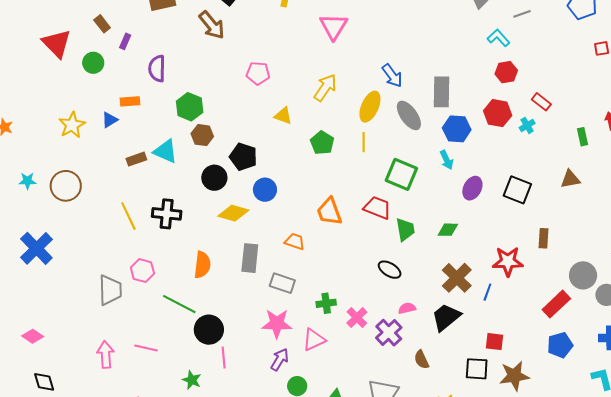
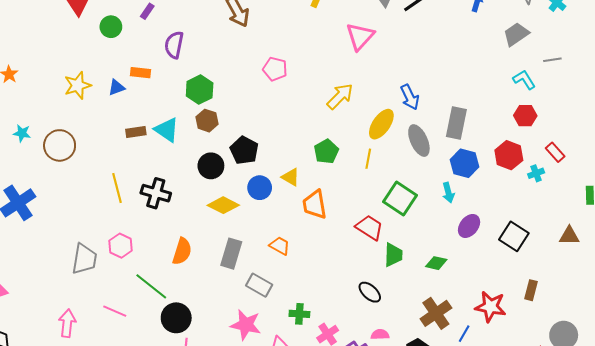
yellow triangle: (283, 116) -> (291, 177), moved
orange trapezoid: (329, 212) -> (315, 204), moved
pink line: (146, 348) -> (115, 311), moved

